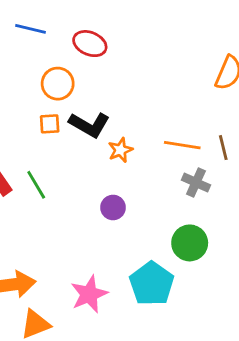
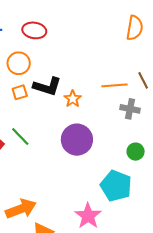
purple circle: (113, 207) -> (77, 140), size x1.8
green circle: (190, 243) -> (136, 152), size x0.7
pink star: (89, 294) -> (88, 216), moved

